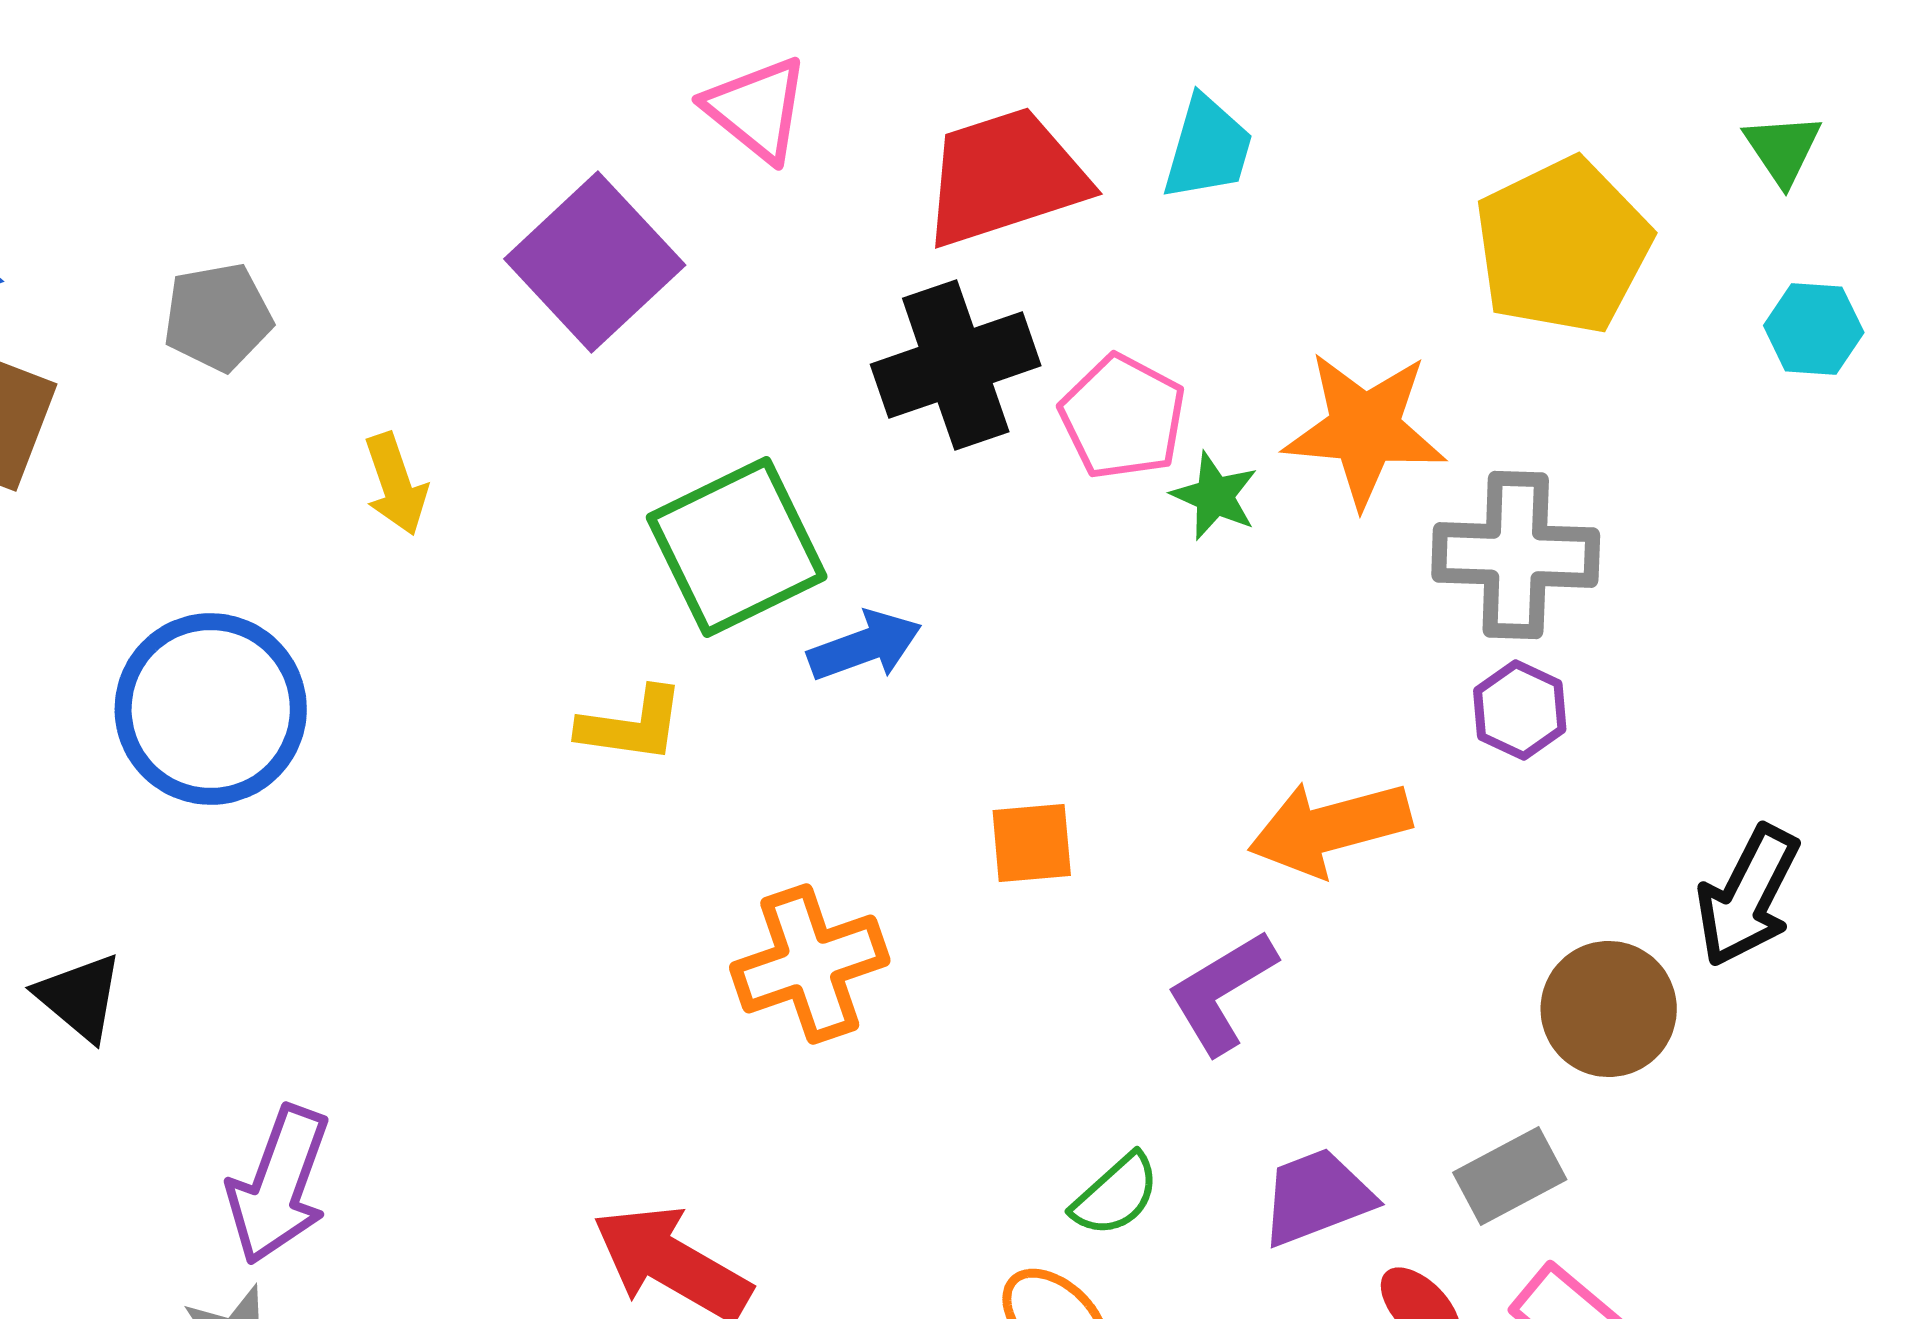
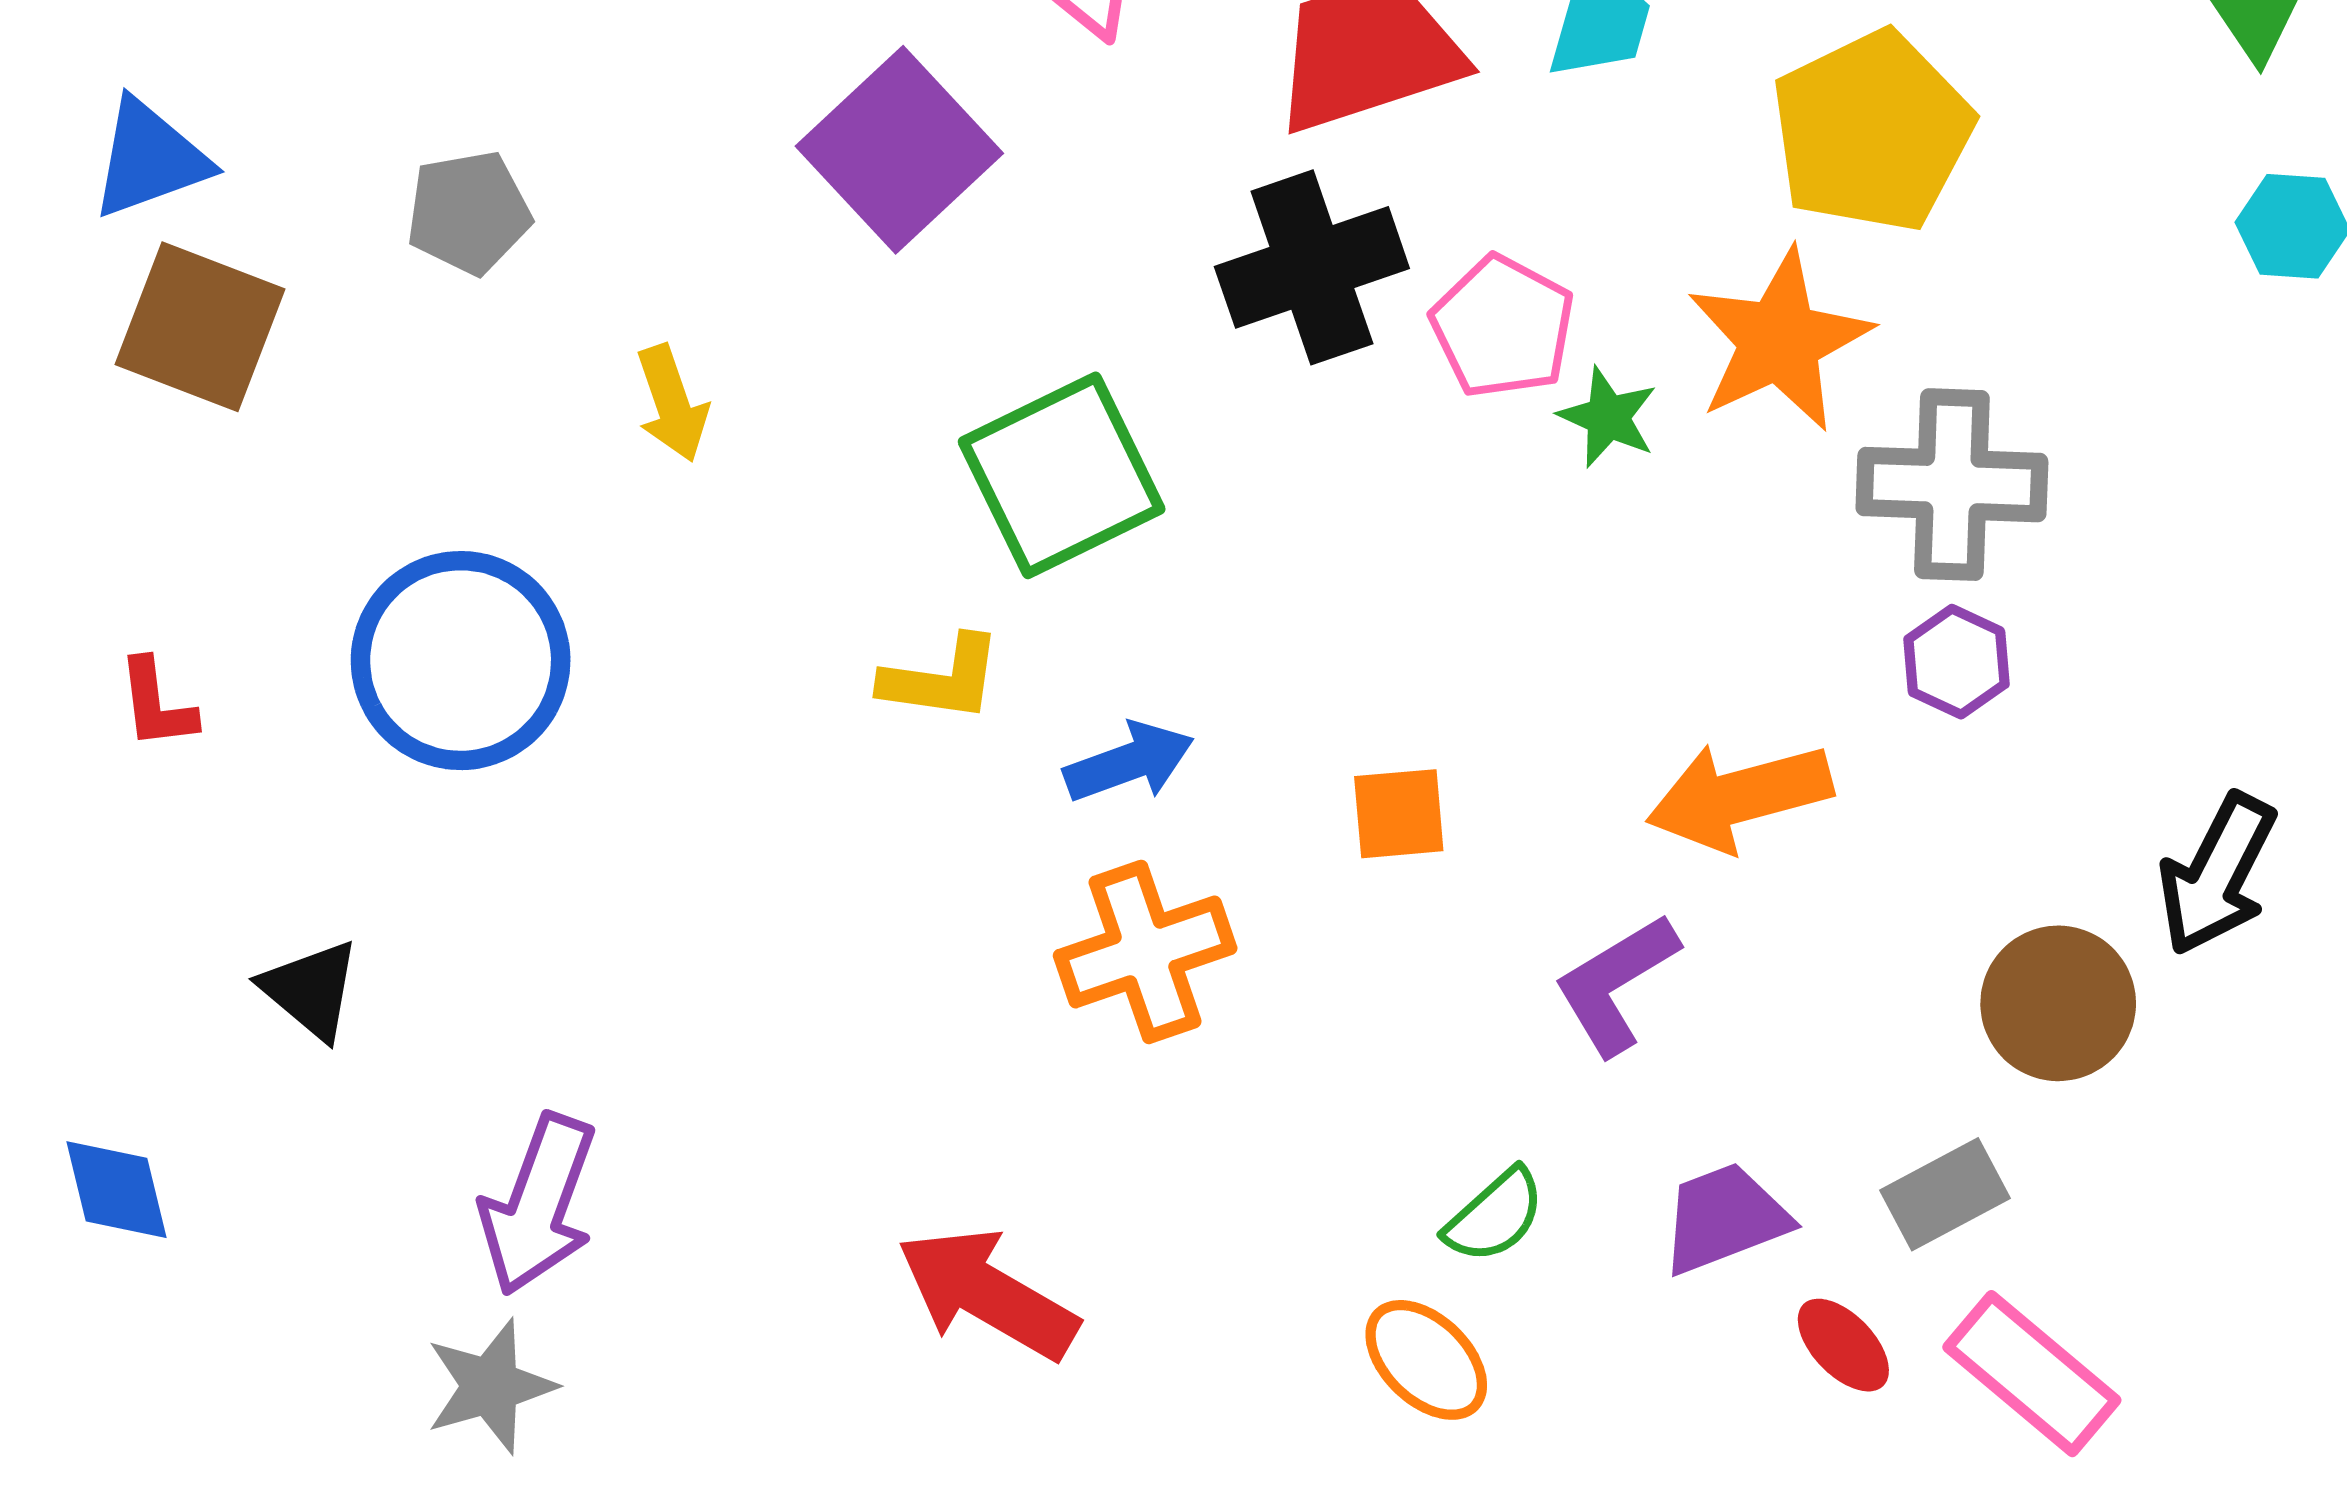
yellow pentagon: (1563, 246) -> (1872, 131), moved
orange star: (1365, 429) -> (1779, 341), turned -30
blue arrow: (865, 646) -> (1129, 762), moved

